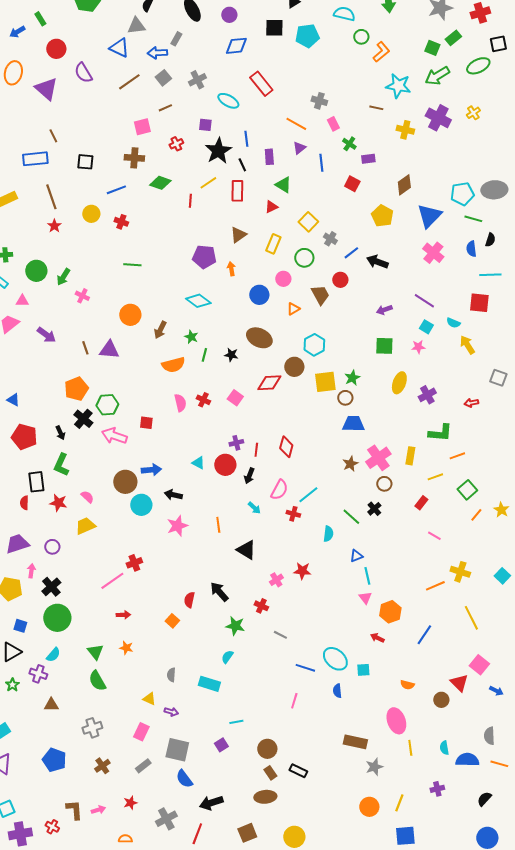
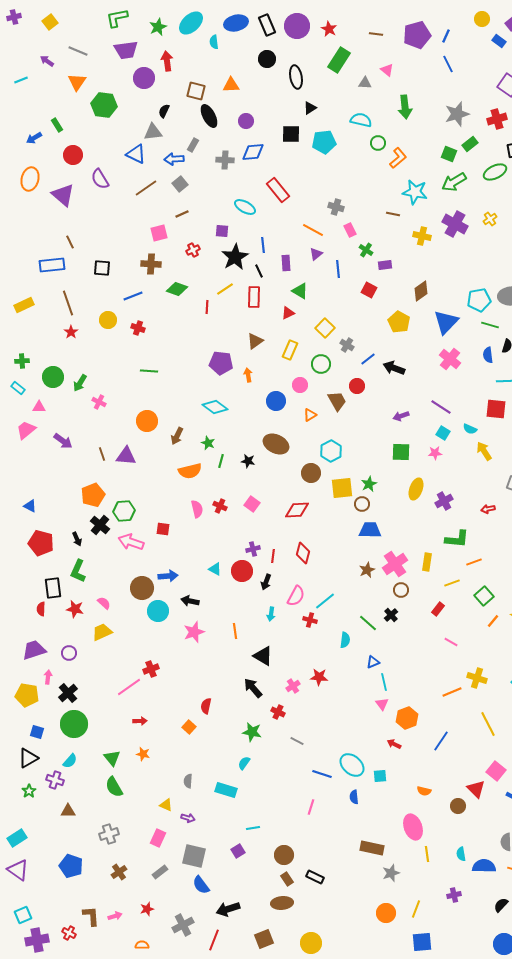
gray cross: (197, 80) -> (225, 160), moved, turned 30
red diamond: (269, 383) -> (297, 510), moved
cyan arrow: (254, 508) -> (271, 614), turned 56
black arrow: (219, 592) -> (253, 688), moved

